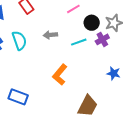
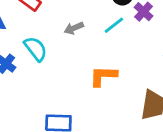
orange L-shape: (60, 75) -> (103, 76), turned 70

